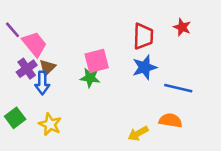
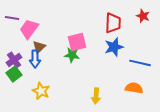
purple line: (12, 30) -> (12, 18), turned -40
pink trapezoid: (34, 44) -> (29, 29), turned -105
purple cross: (27, 69) -> (14, 60), moved
green square: (15, 118) -> (14, 74), moved
yellow arrow: (138, 133) -> (96, 96), moved, turned -56

